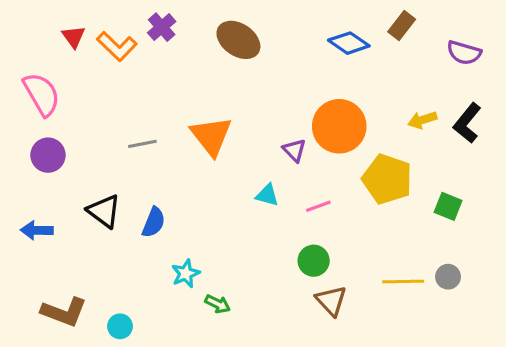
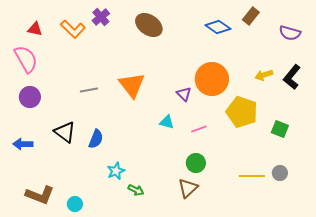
red triangle: (74, 37) -> (35, 29), moved, turned -42
brown triangle: (331, 301) -> (188, 188), moved, turned 30

